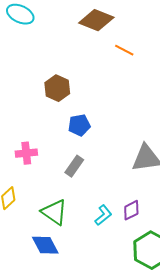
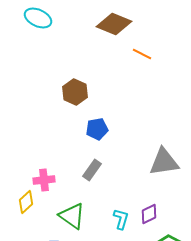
pink cross: (26, 153) -> (44, 180), moved
cyan L-shape: (103, 215) -> (121, 219), turned -35

